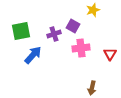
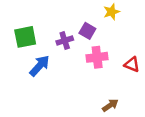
red triangle: (110, 54) -> (132, 64), turned -40
brown arrow: (92, 88) -> (110, 105), turned -136

